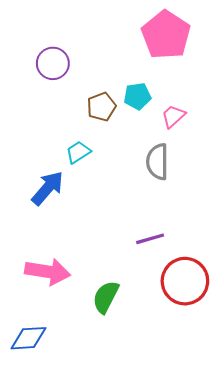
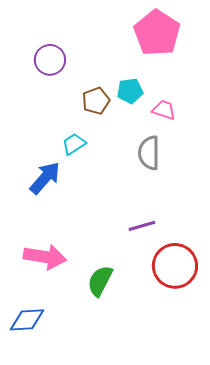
pink trapezoid: (173, 116) -> (164, 110), turned 60

